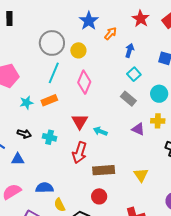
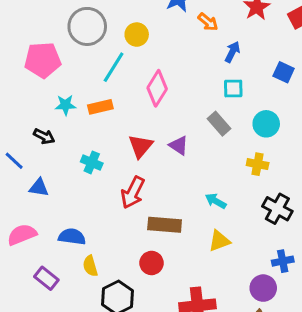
orange arrow: (110, 34) -> (208, 22), turned 80
gray circle: (52, 43) -> (87, 26), moved
yellow circle: (78, 50) -> (137, 35), moved
cyan square: (134, 74) -> (233, 88), turned 32
purple triangle: (138, 129) -> (179, 145), moved
cyan arrow: (100, 131) -> (216, 201), moved
black arrow: (24, 134) -> (44, 136), moved
yellow triangle: (141, 175) -> (219, 241), turned 35

